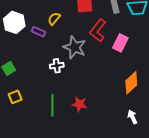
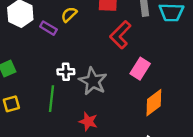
pink rectangle: (120, 43) -> (140, 69), moved
gray star: (75, 47) -> (93, 81), moved
green line: (52, 105) -> (52, 99), moved

